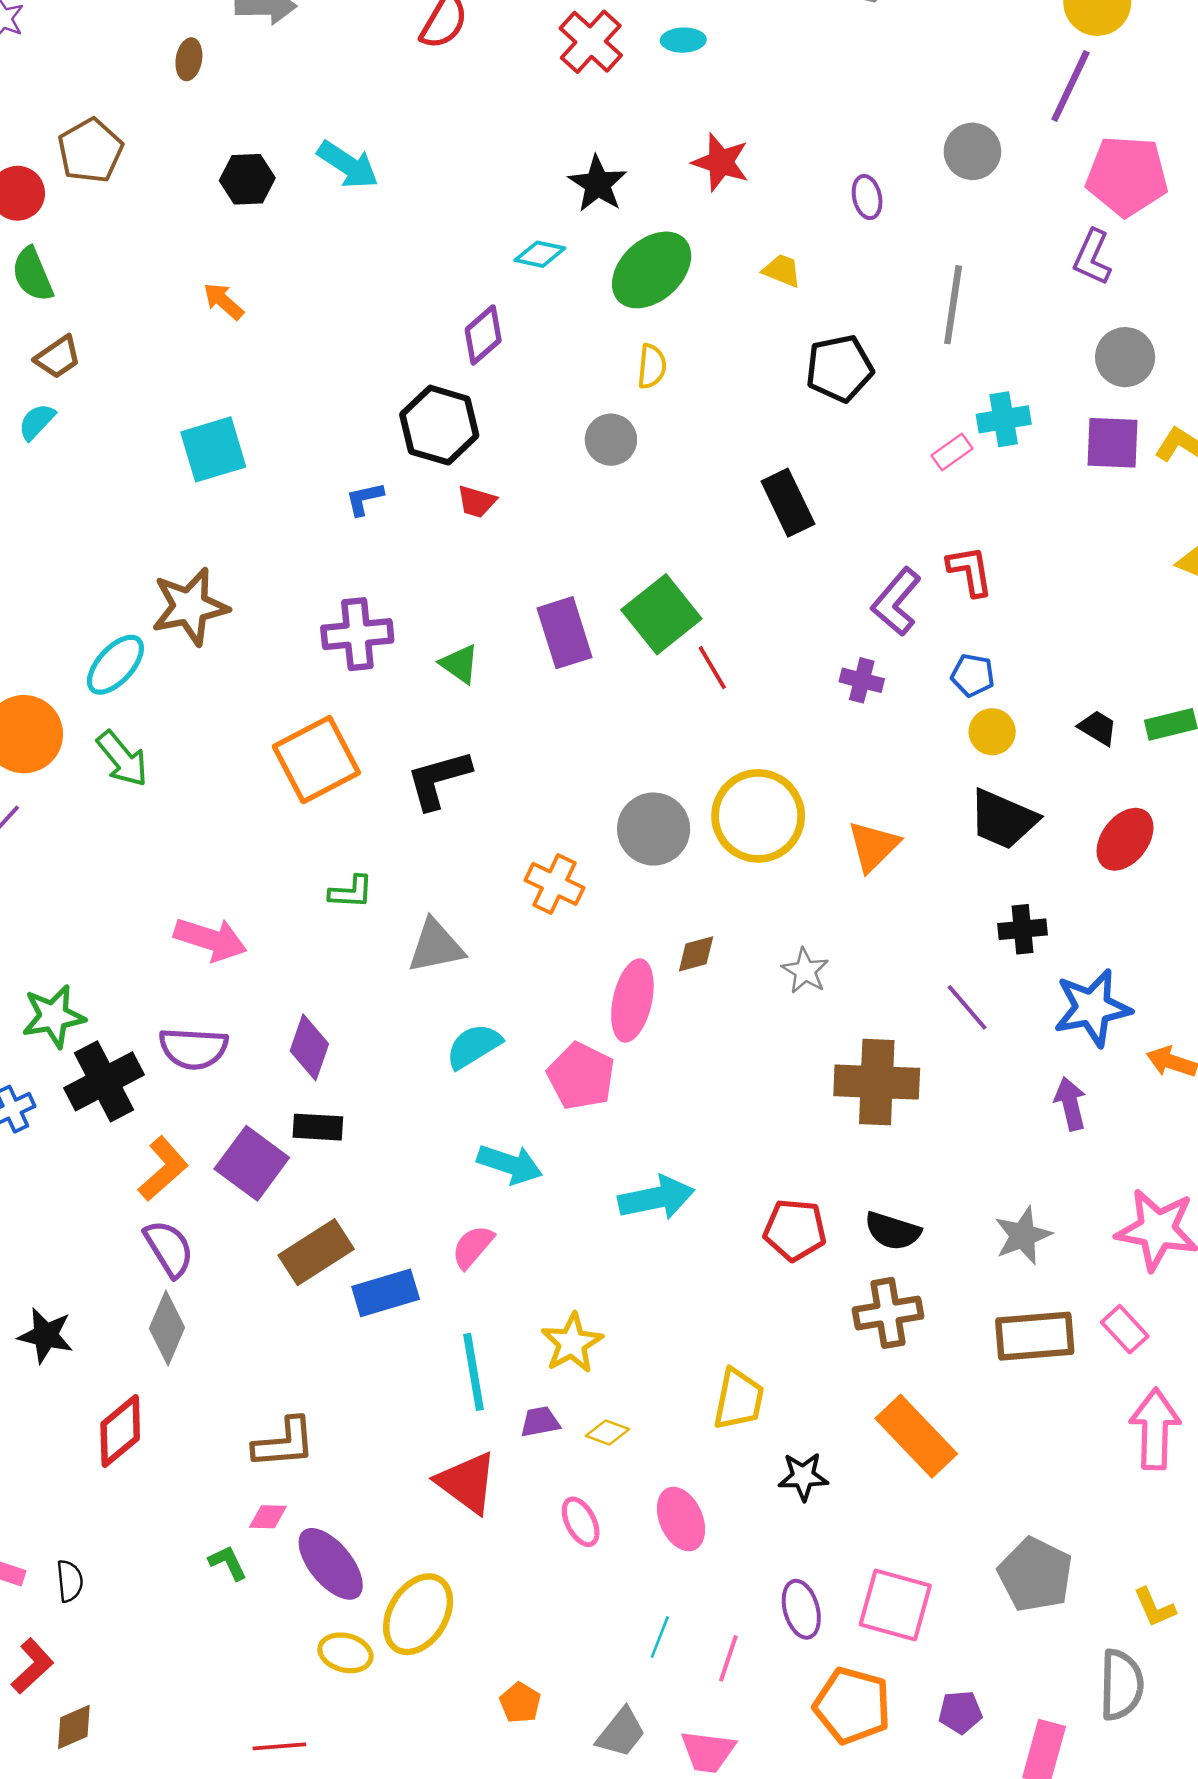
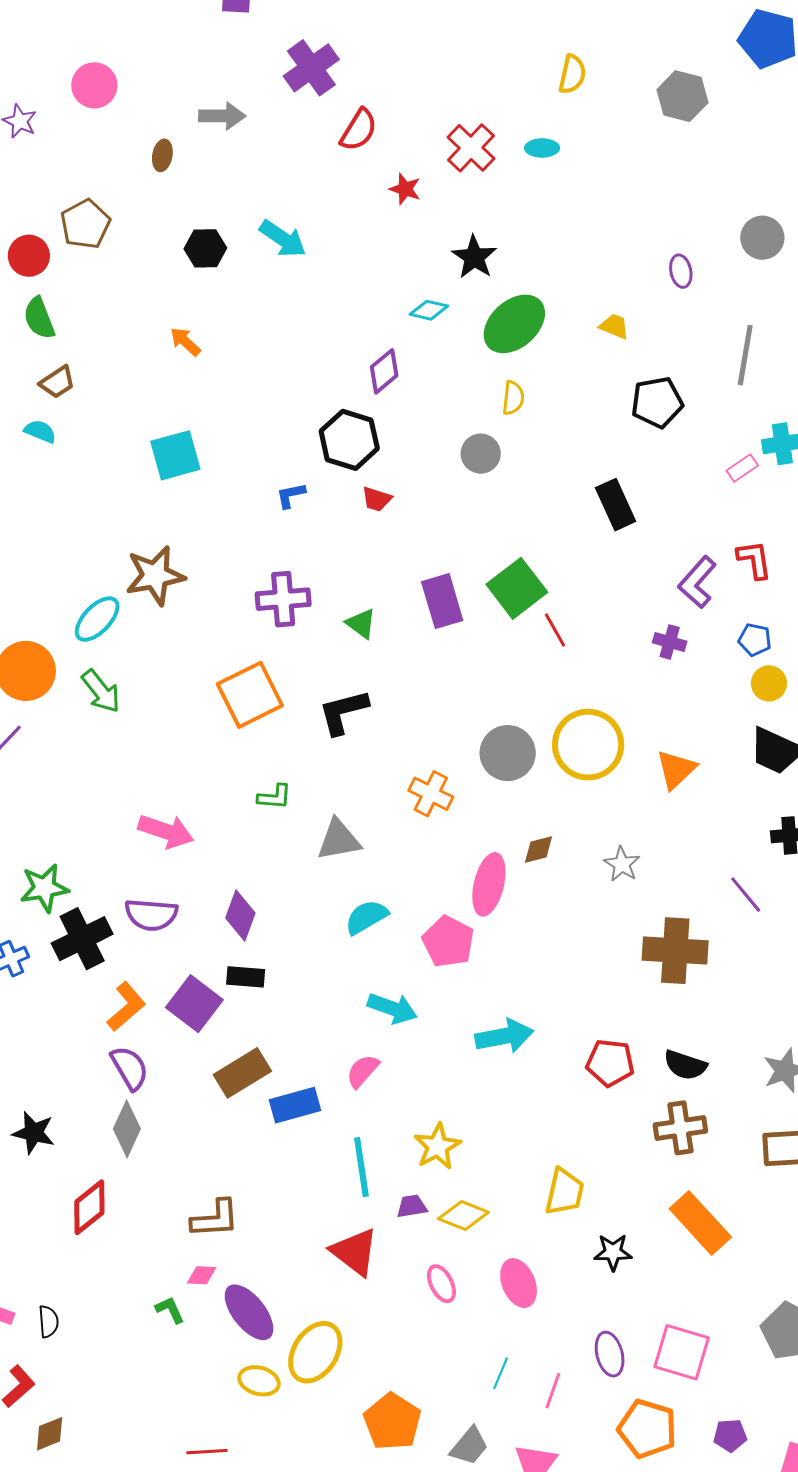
red star: (721, 162) -> (405, 189), moved, size x0.7
cyan semicircle: (37, 422) -> (40, 431), turned 68
yellow diamond: (608, 1433) -> (463, 1216), size x1.5
orange pentagon: (520, 1703) -> (392, 1422), size x1.8

